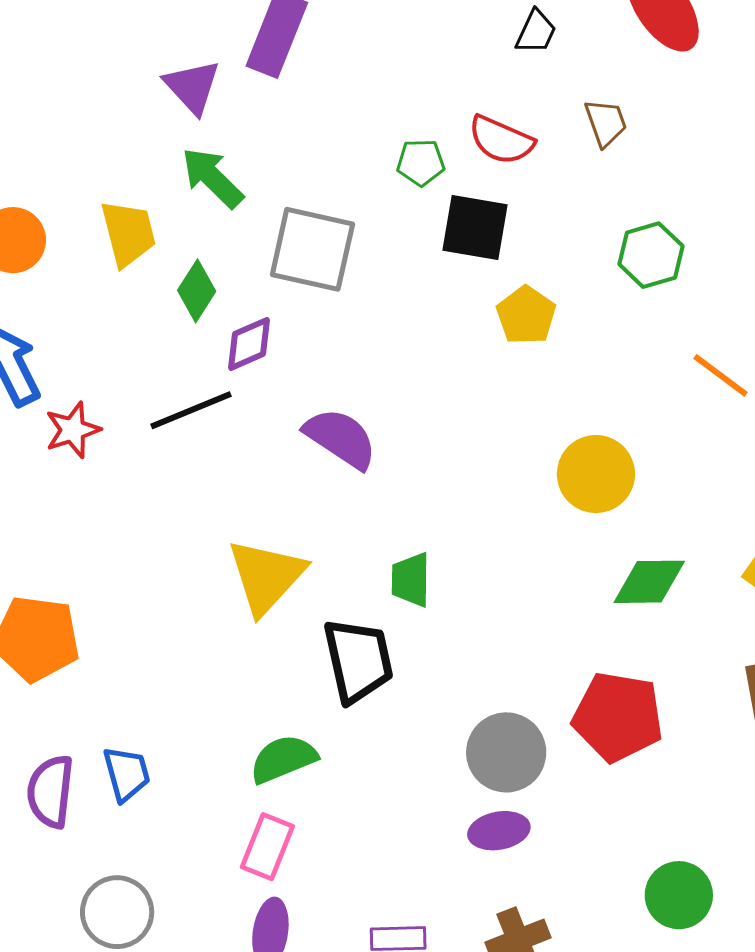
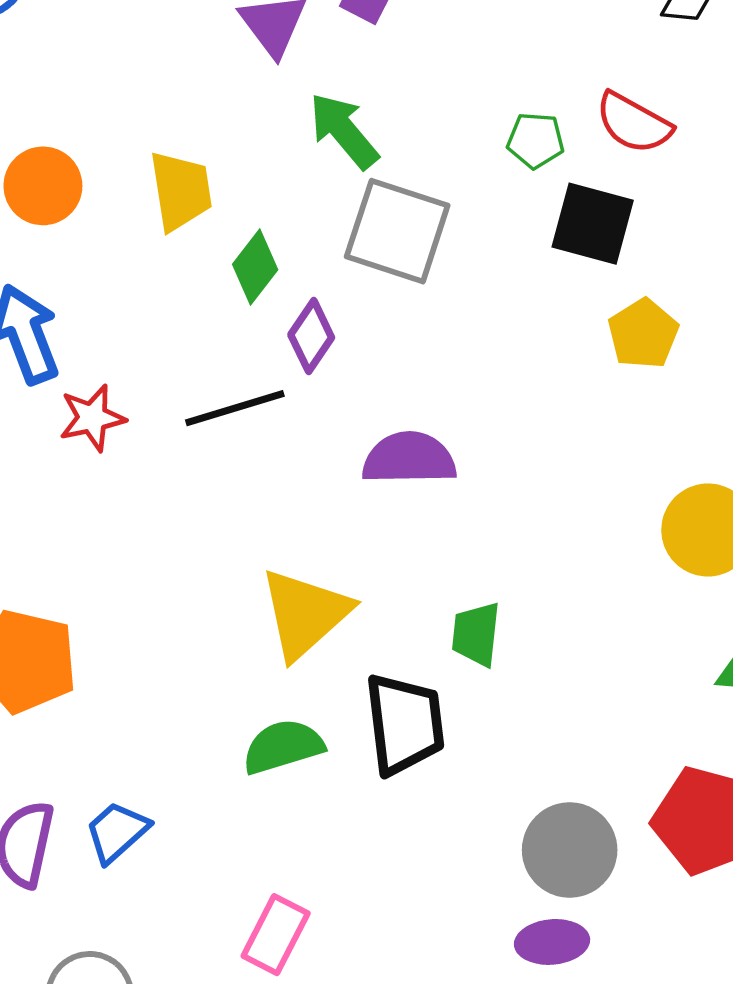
green arrow: (212, 178) -> (344, 131), moved
purple diamond: (249, 344) -> (311, 336), turned -38
purple semicircle: (341, 438) -> (409, 458), turned -40
green semicircle: (283, 759) -> (283, 746), moved
blue trapezoid: (127, 774) -> (117, 832), turned -122

